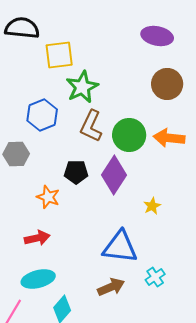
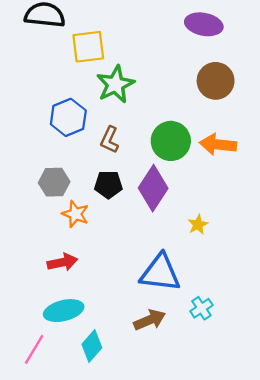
brown L-shape: (91, 126) -> (110, 140), moved, size x0.7
gray hexagon: (16, 154) -> (54, 182), moved

